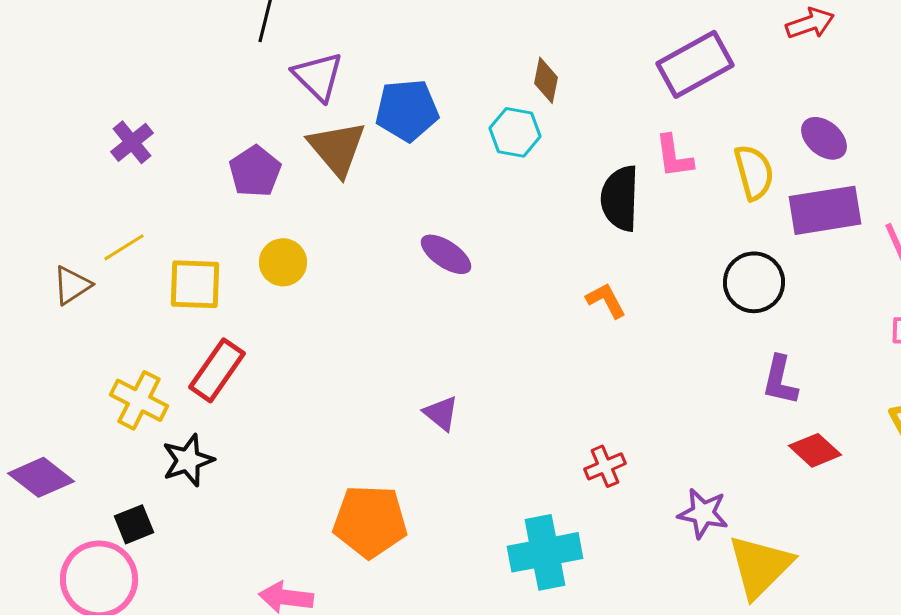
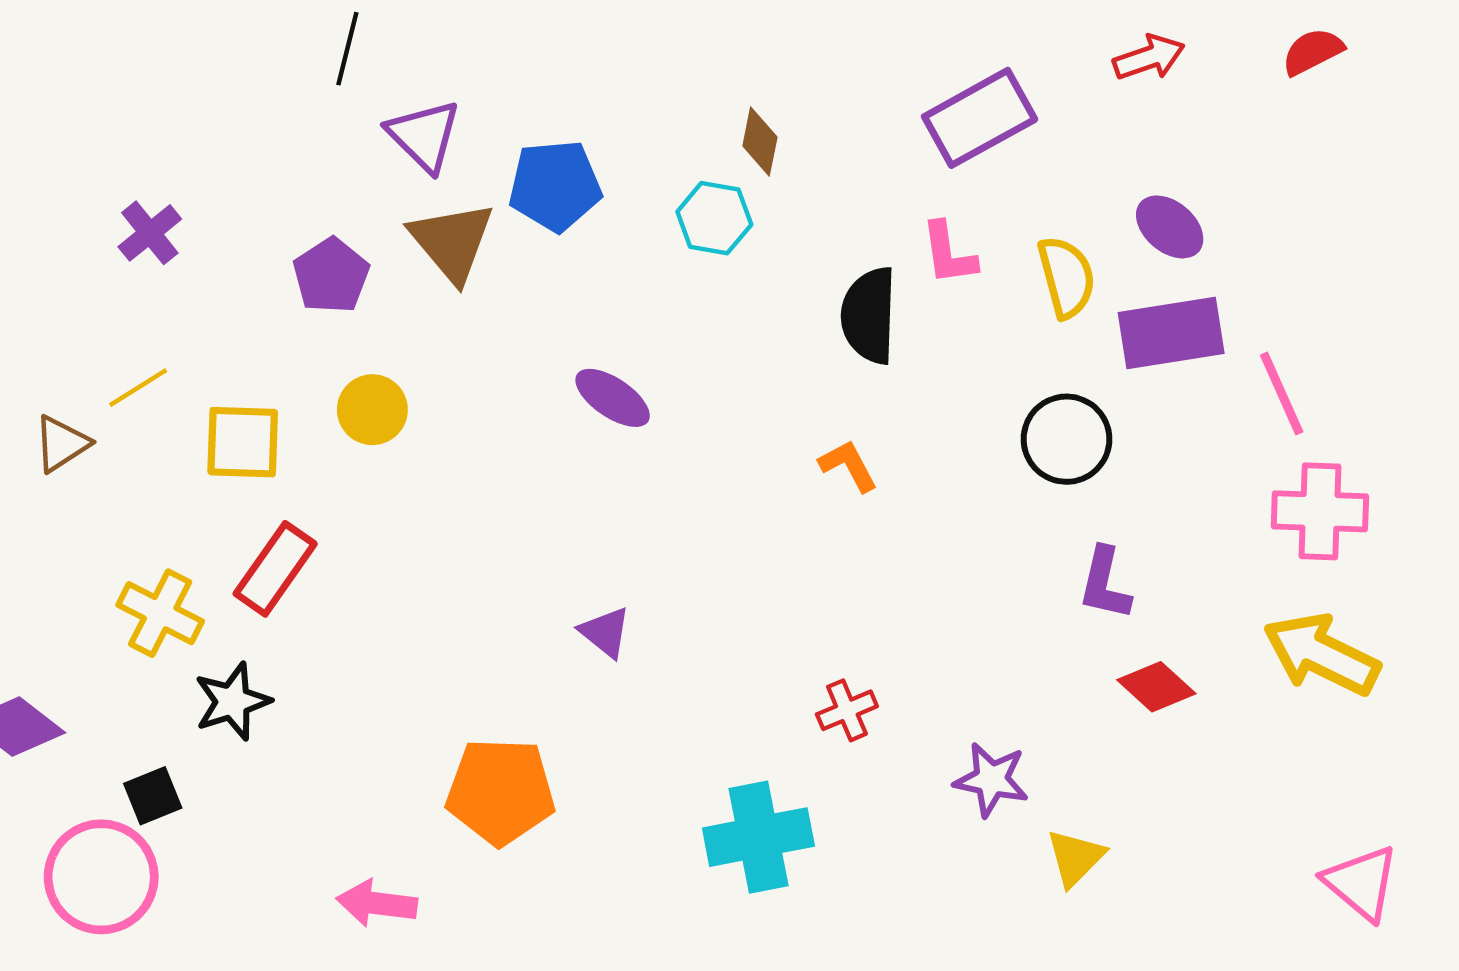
yellow triangle: (760, 566) -> (1075, 858), size x0.6

